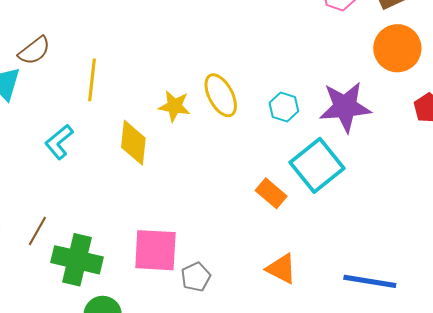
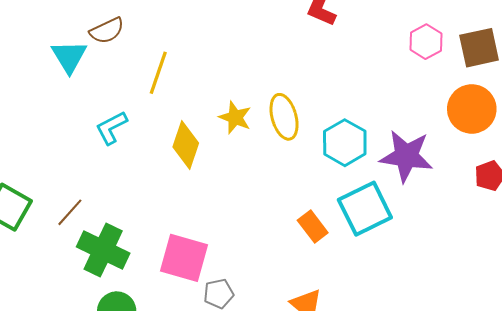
cyan hexagon: (284, 107) -> (345, 143), size x1.5

